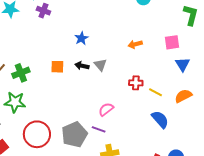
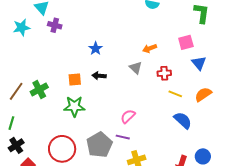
gray triangle: (100, 65) -> (136, 68), moved
red cross: (136, 83) -> (164, 73), moved
green star: (15, 102) -> (74, 106), moved

